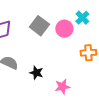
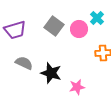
black star: (36, 73) -> (51, 73), size x1.5

